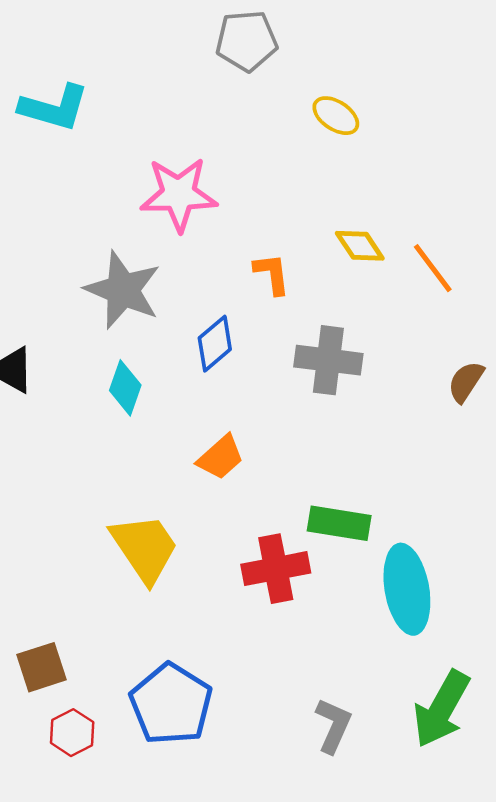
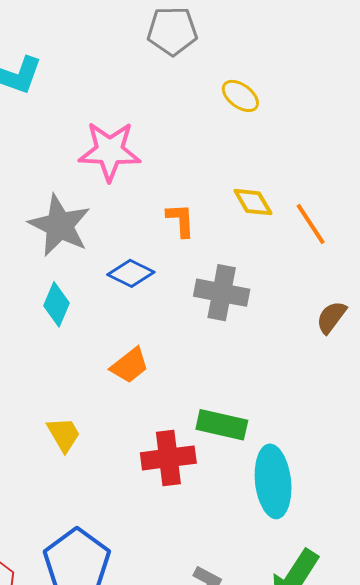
blue diamond: (215, 344) -> (131, 273), turned 63
yellow trapezoid: (145, 548) -> (64, 434), size x0.6

